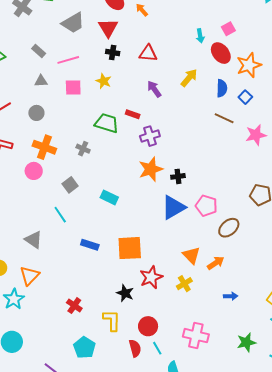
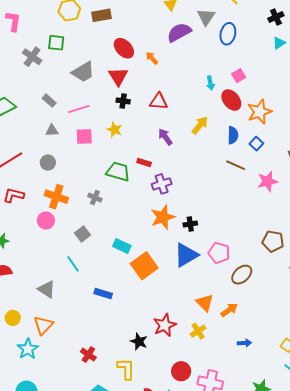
orange square: (130, 248) -> (144, 266), moved, turned -32
red circle: (148, 326) -> (181, 371), moved

